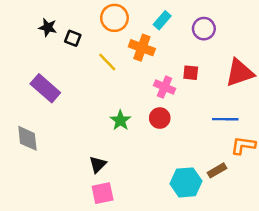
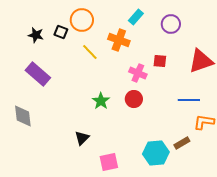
orange circle: (114, 18) -> (82, 20), moved
black star: (48, 27) -> (36, 35), moved
pink square: (103, 193) -> (109, 162), moved

